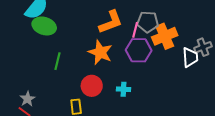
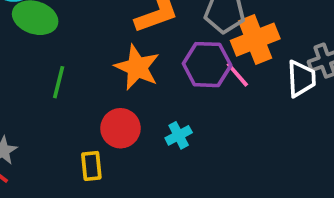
pink line: (135, 30) -> (237, 75), moved, turned -56
cyan cross: (124, 89) -> (179, 135), turned -32

